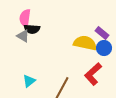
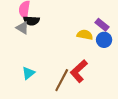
yellow semicircle: (85, 43) -> (85, 35), size x0.7
red L-shape: (93, 74) -> (79, 71), moved

